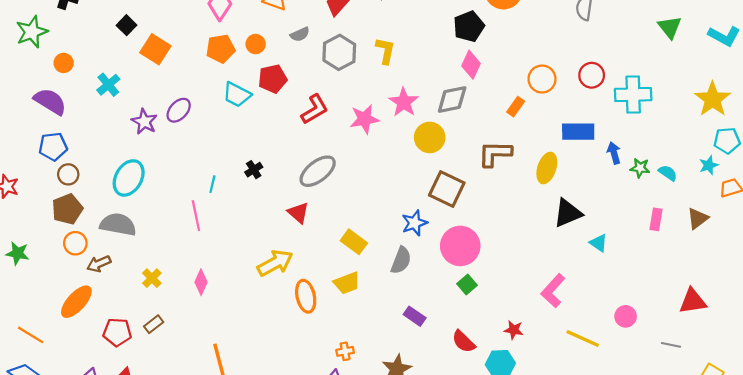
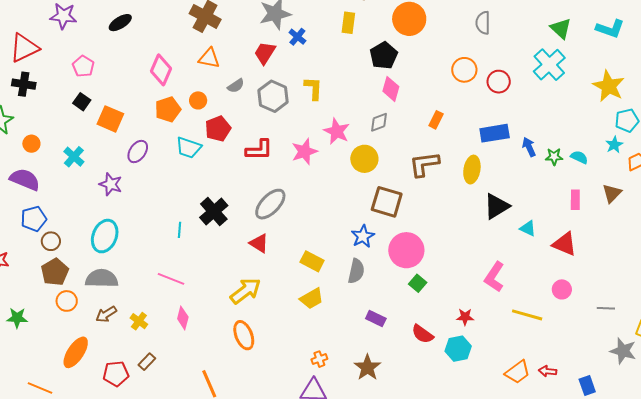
orange circle: (542, 79) -> (464, 70), moved
cyan cross: (633, 95) -> (549, 65), moved, turned -32
gray diamond: (452, 99) -> (379, 122), size x0.7
red L-shape: (315, 109) -> (259, 150), turned 40
purple ellipse: (179, 110) -> (138, 152), moved
black cross: (254, 170) -> (214, 211), size x1.8
pink line: (196, 216) -> (171, 279), moved, turned -48
brown arrow: (99, 264) -> (106, 314), moved
orange ellipse: (306, 296) -> (244, 335), moved
red triangle: (693, 301) -> (565, 244), moved, turned 40

